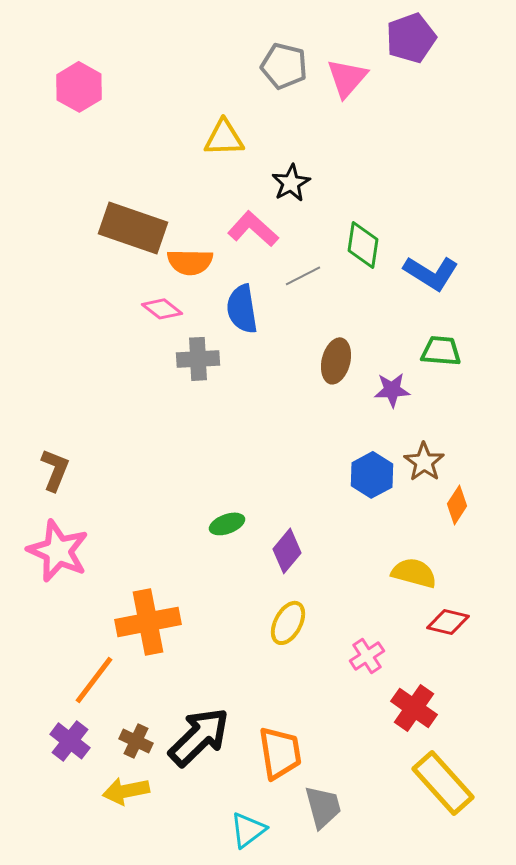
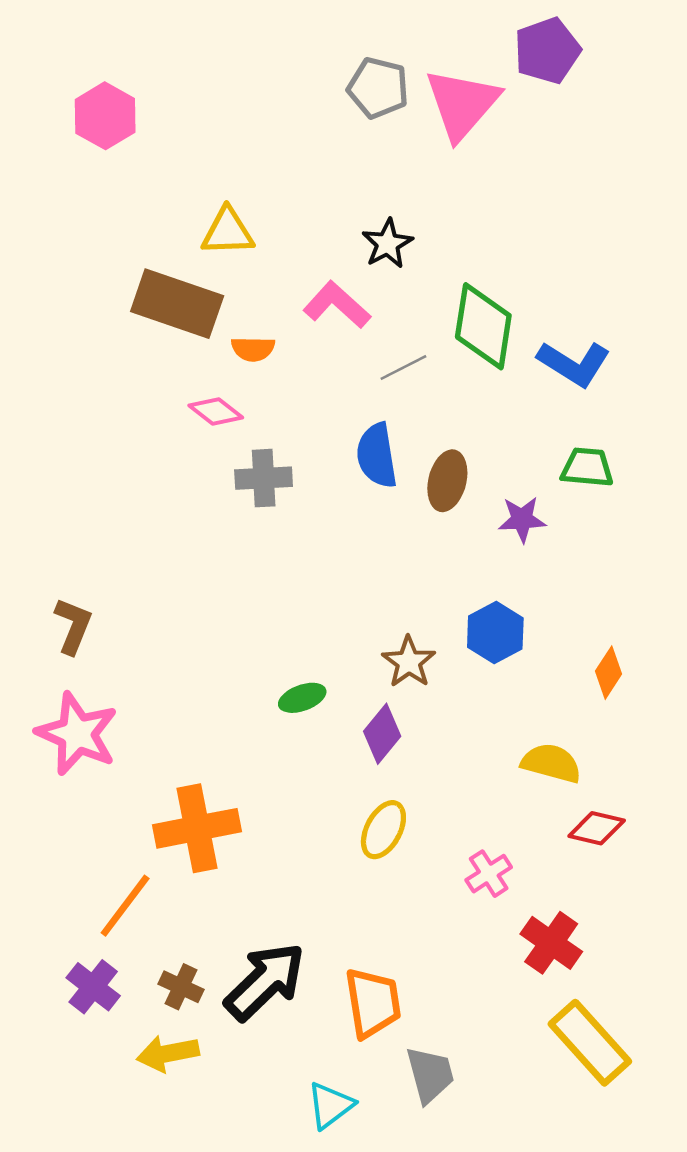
pink triangle: (347, 78) -> (462, 104), size x1.4
yellow triangle: (224, 138) -> (228, 232), moved
green diamond: (363, 245) -> (483, 326), size x1.4
orange semicircle: (190, 262) -> (253, 349), size x0.7
blue semicircle: (242, 309) -> (377, 455), moved
brown star: (424, 462) -> (409, 662), moved

